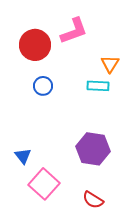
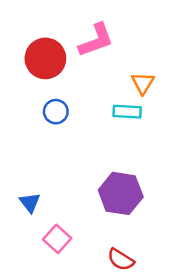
pink square: (44, 184) -> (57, 239), size x0.7

